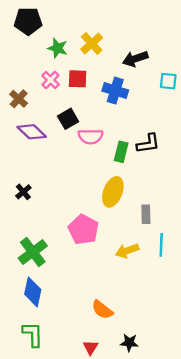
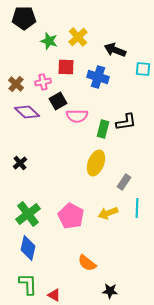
black arrow: (135, 59) -> (115, 50), turned 40
pink cross: (50, 80) -> (43, 82), moved, turned 35
gray rectangle: (146, 214) -> (124, 182), turned 35
pink pentagon: (83, 230) -> (71, 216), moved
red triangle: (90, 347) -> (54, 295), moved, turned -32

